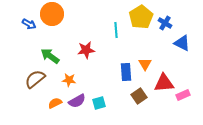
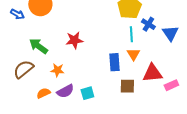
blue cross: (165, 23) -> (148, 24), moved
cyan line: (116, 30) -> (131, 34), moved
blue triangle: (182, 43) -> (170, 33), turned 30
brown square: (139, 96) -> (127, 86), turned 35

